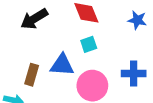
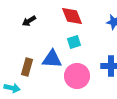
black arrow: (34, 19) -> (29, 21), size x0.6

